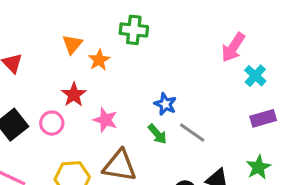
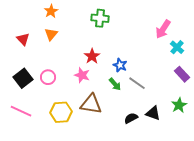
orange triangle: (72, 44) -> (51, 34), moved
orange star: (99, 60) -> (51, 11), moved
red star: (74, 95) -> (92, 56), moved
purple rectangle: (263, 118) -> (182, 74), turned 63

